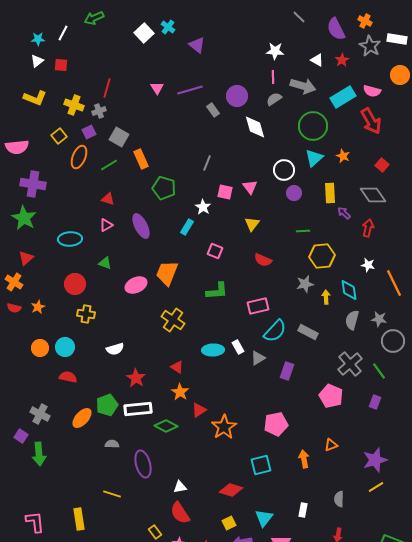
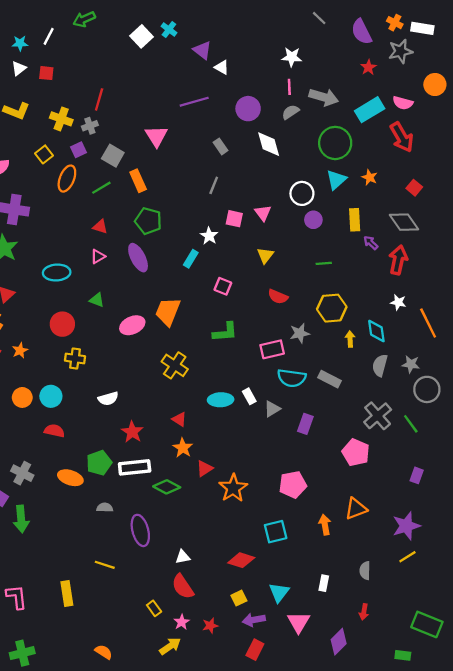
white rectangle: (397, 39) -> (422, 28), moved
gray star: (370, 46) -> (401, 51), turned 30
white triangle: (317, 60) -> (222, 67), moved
pink triangle: (157, 88) -> (156, 136), moved, size x1.5
gray rectangle: (213, 110) -> (221, 146), moved
green pentagon: (164, 188) -> (148, 221), moved
red arrow: (368, 228) -> (398, 260), size x1.4
yellow hexagon: (322, 256) -> (332, 308), moved
gray star: (305, 284) -> (300, 333), moved
cyan semicircle: (275, 331) -> (292, 378), turned 55
purple rectangle: (375, 402) -> (417, 475), moved
orange ellipse: (82, 418) -> (70, 478), turned 65
orange triangle: (331, 445) -> (356, 509), size x1.5

